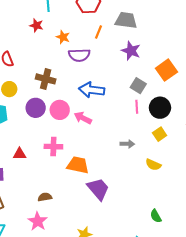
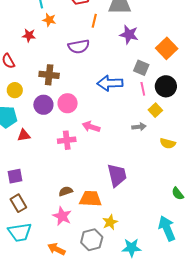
red star: (36, 25) -> (29, 35), moved
orange star: (63, 37) -> (49, 20), moved
blue arrow: (92, 90) -> (110, 83), moved
pink arrow: (83, 118) -> (91, 127), moved
yellow square: (160, 134) -> (155, 110), moved
red triangle: (20, 154) -> (24, 135), moved
orange trapezoid: (78, 165) -> (91, 199), moved
purple trapezoid: (98, 189) -> (117, 175), turned 35

